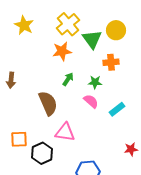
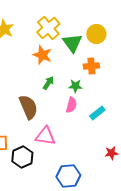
orange star: (62, 51) -> (42, 55), turned 30
pink semicircle: (91, 101) -> (71, 105), turned 63

